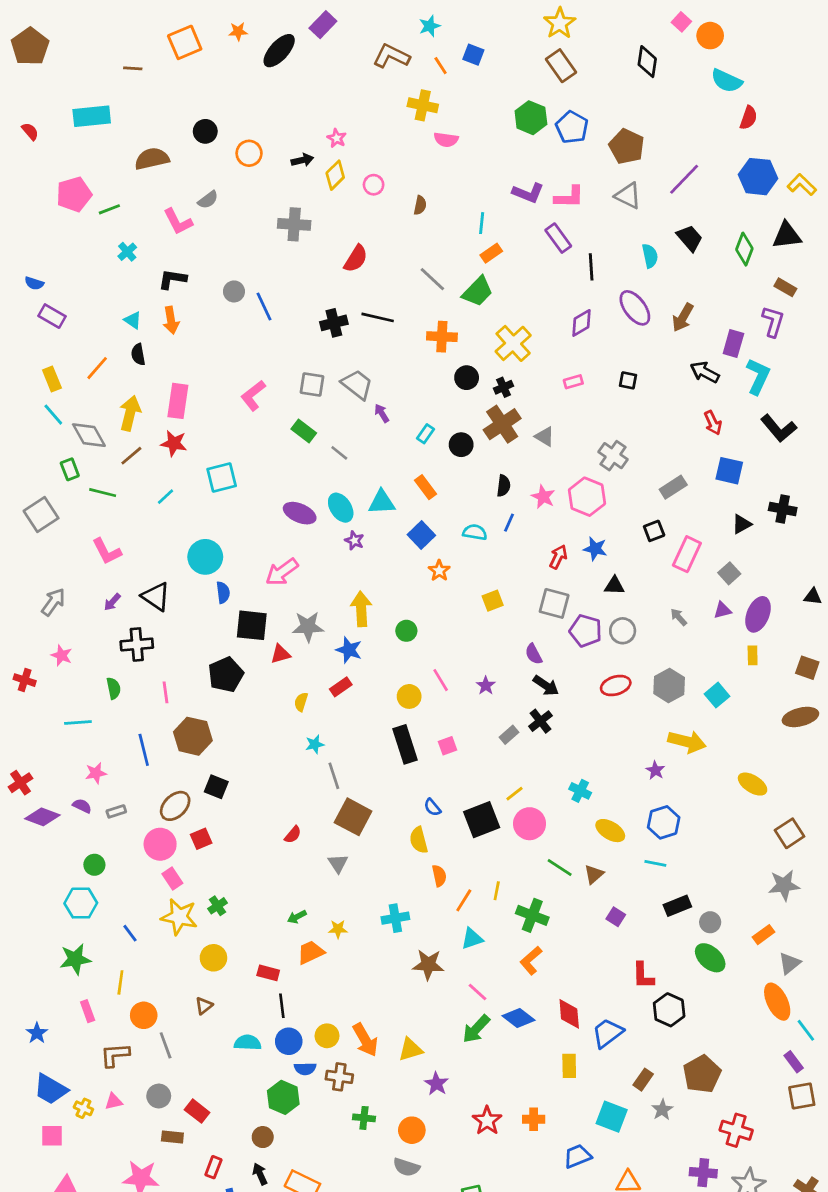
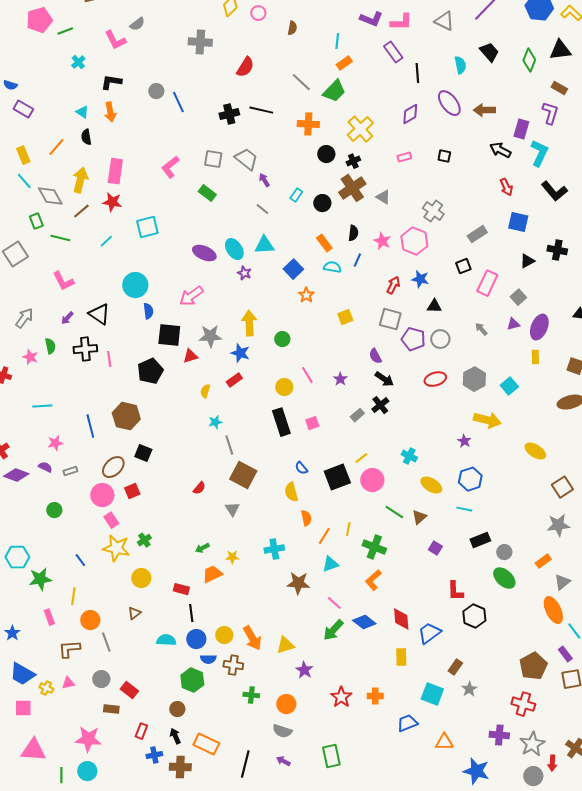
brown arrow: (683, 317) -> (484, 110), turned 60
gray line: (339, 453) -> (262, 209), moved
orange rectangle: (426, 487) -> (324, 243), moved
green semicircle: (114, 688) -> (50, 346), moved
pink line: (166, 692) -> (109, 359), moved
cyan hexagon: (81, 903) -> (17, 557), moved
brown pentagon: (702, 1074) -> (533, 666), moved

